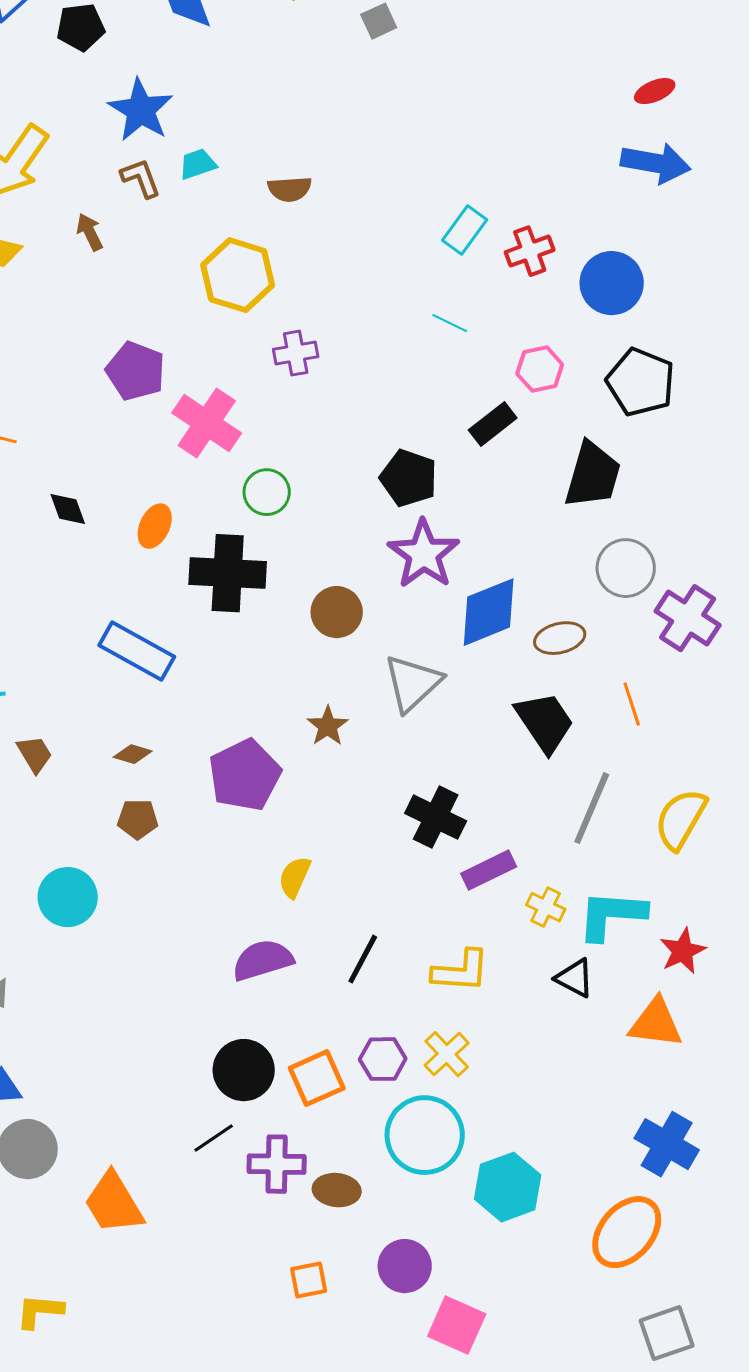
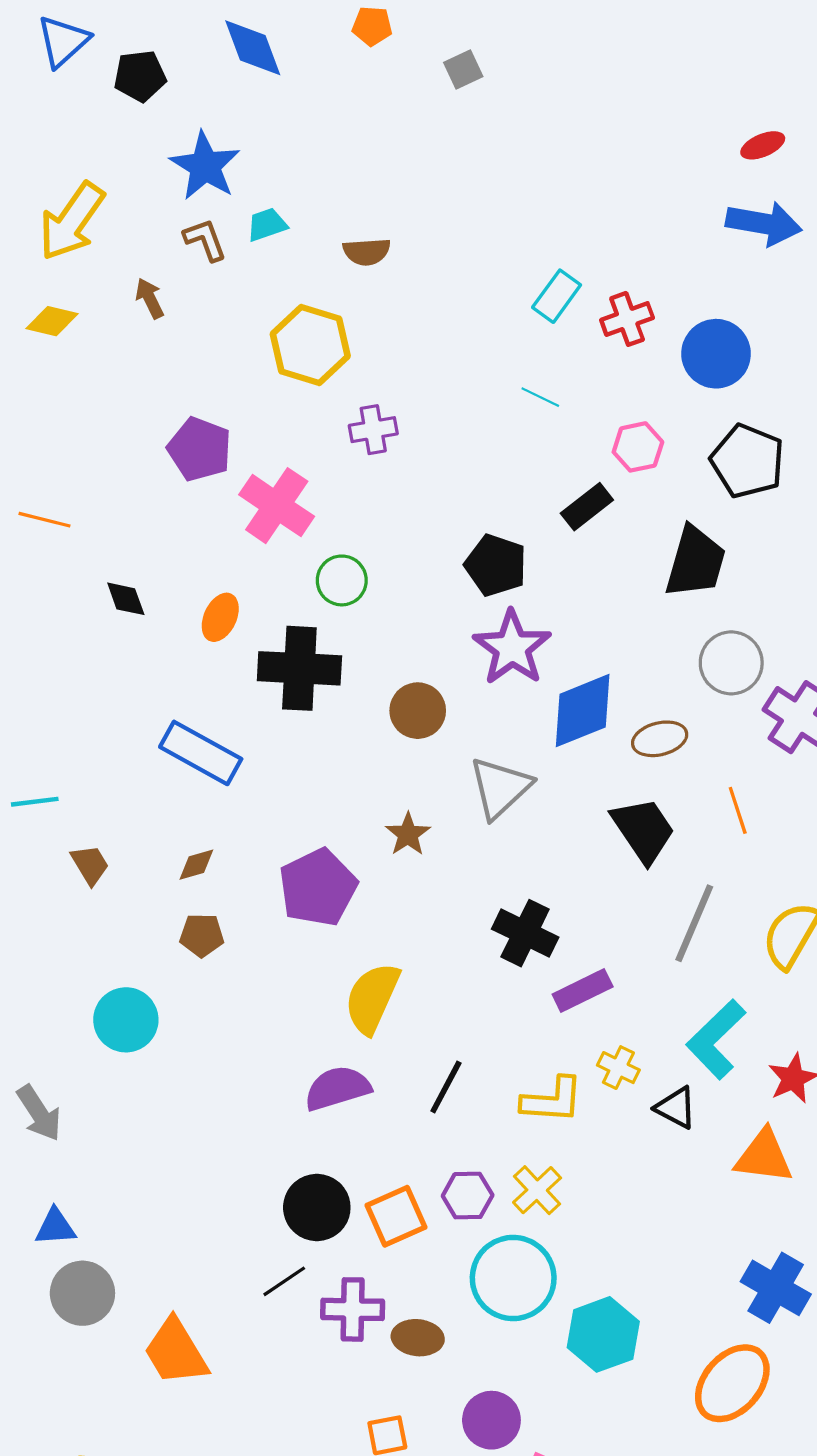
brown diamond: (133, 754) -> (196, 865), turned -33
yellow semicircle: (295, 877) -> (372, 998), size x1.6
yellow cross: (546, 907) -> (618, 1068), moved
cyan L-shape: (612, 915) -> (716, 1039), turned -48

